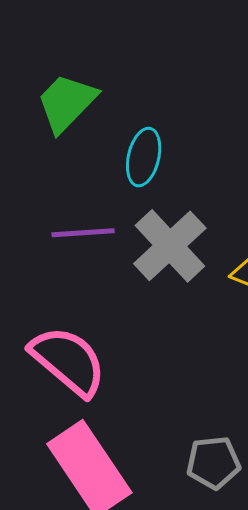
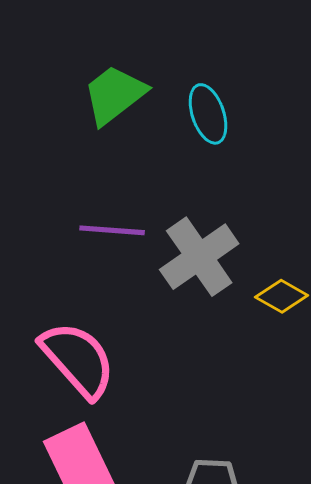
cyan ellipse: (144, 157) -> (208, 114), moved, turned -40

